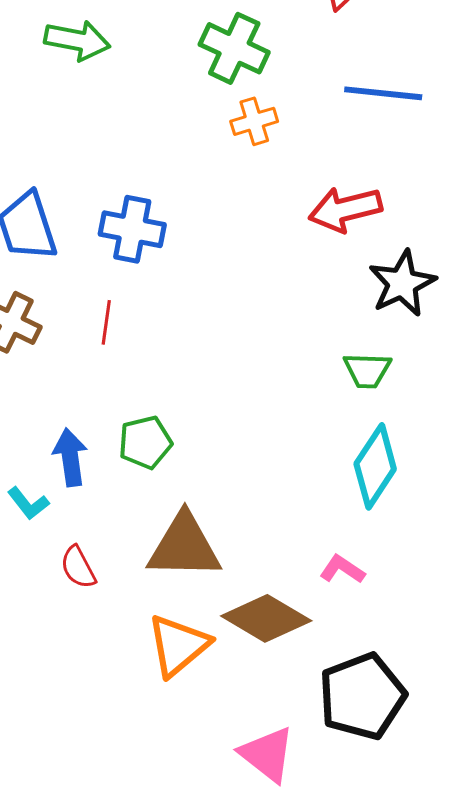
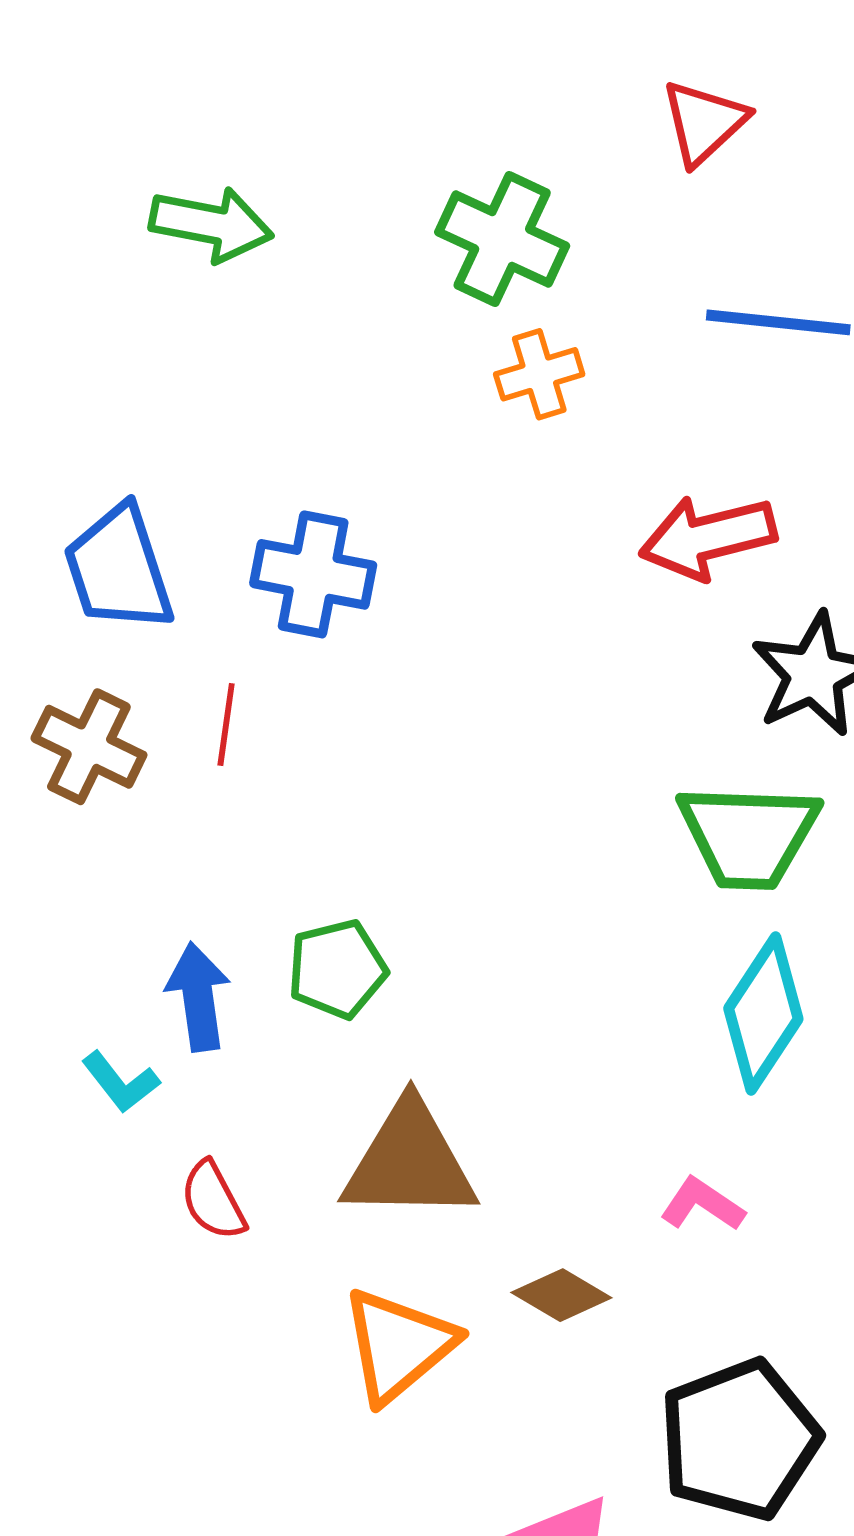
red line: (106, 322) -> (226, 724), moved
green trapezoid: (367, 370) -> (749, 836), size x1.6
brown diamond: (266, 618) -> (561, 1295), size x0.6

